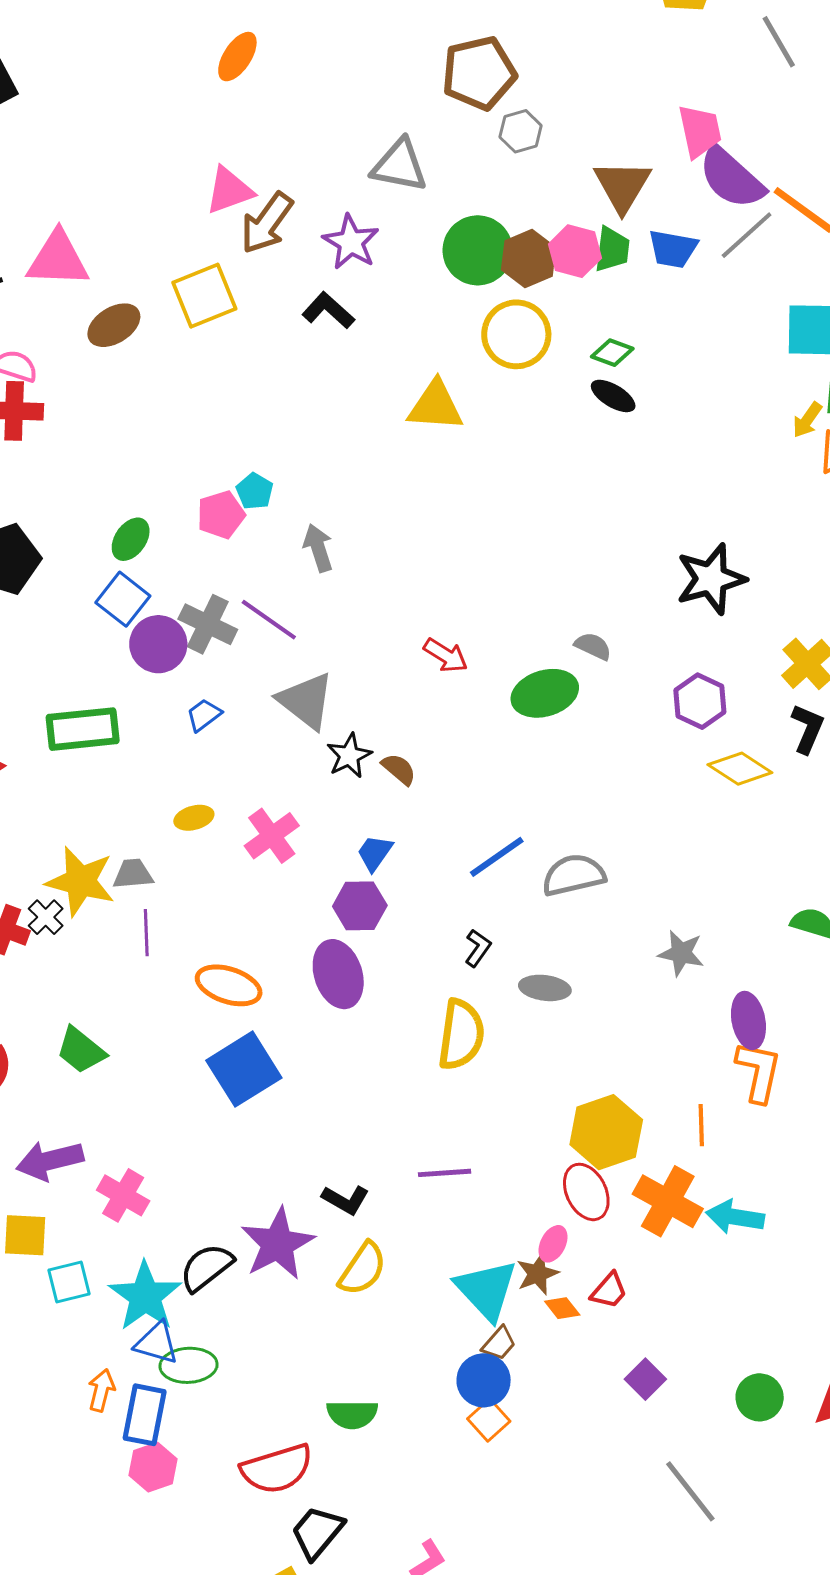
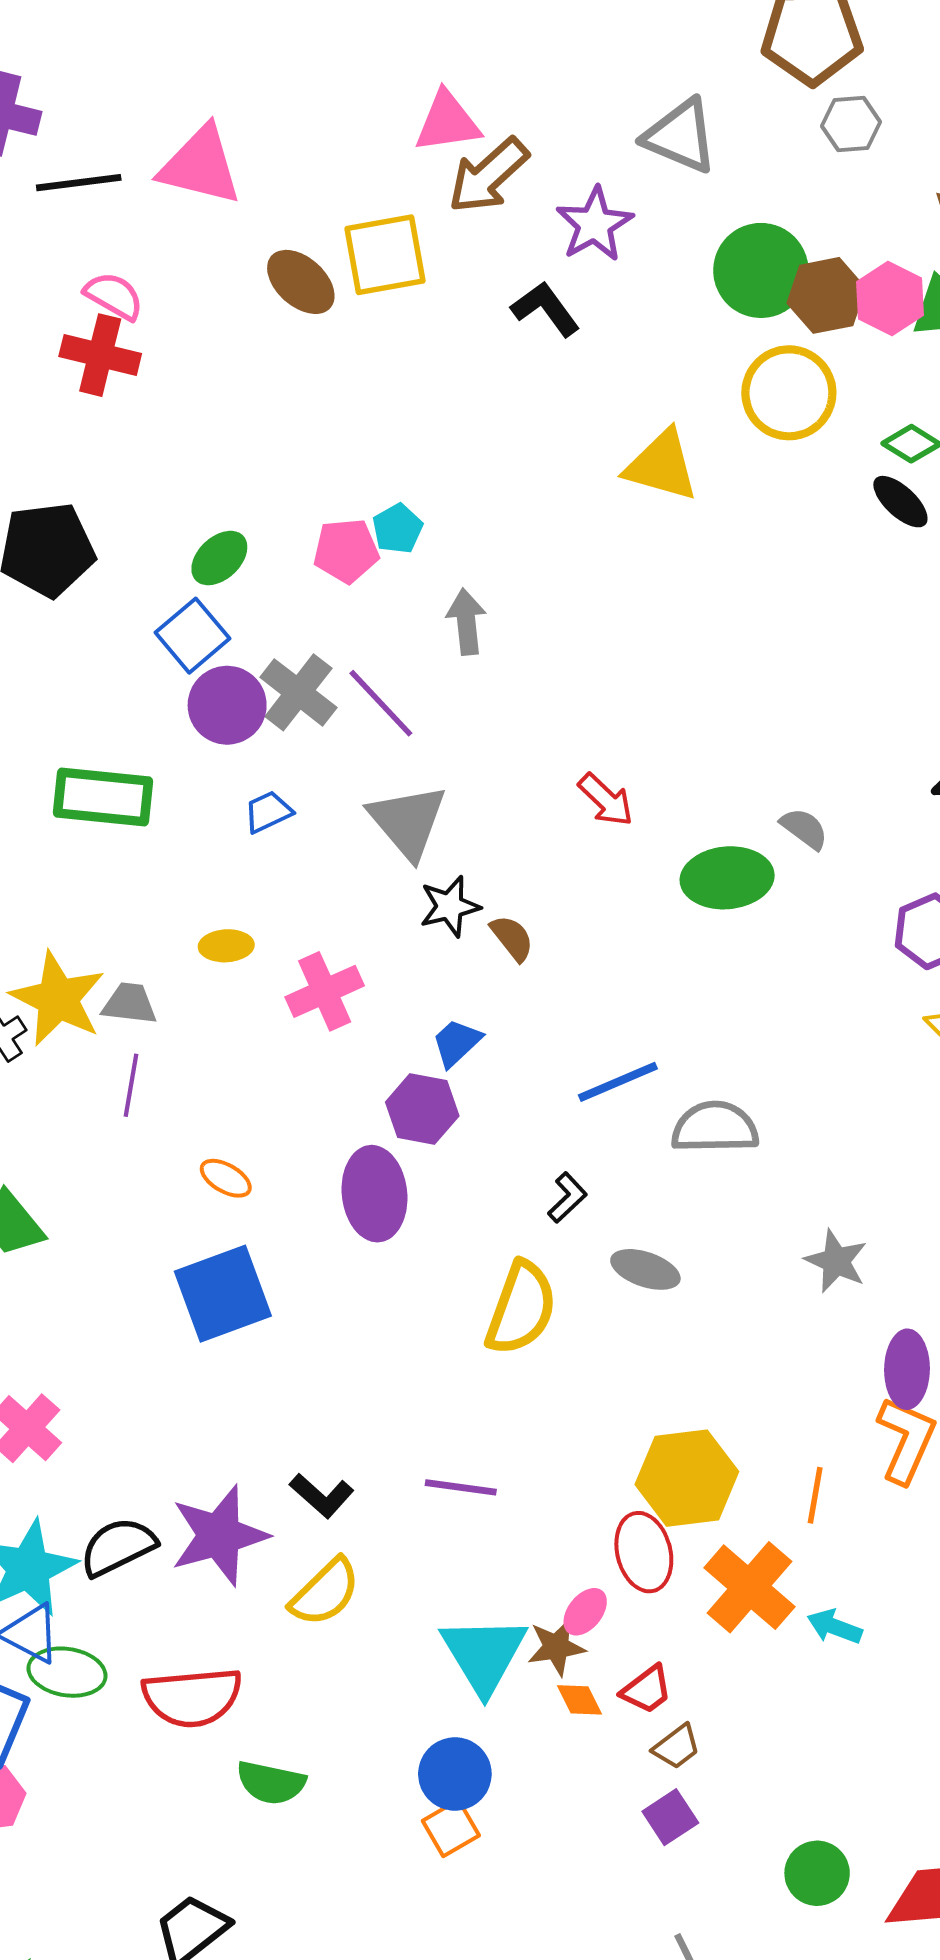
brown ellipse: (114, 325) -> (301, 282), moved, turned 62
orange ellipse: (229, 985) -> (226, 1178), size x0.6
cyan arrow: (735, 1217) -> (835, 1627), size x0.7
brown trapezoid: (499, 1343) -> (676, 1747), moved
red semicircle: (277, 1469) -> (192, 1697), moved

